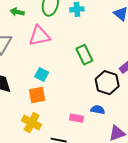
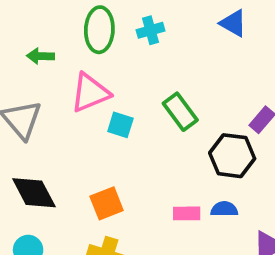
cyan square: (42, 74) -> (120, 125), moved
pink rectangle: (76, 118) -> (187, 213), moved

